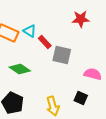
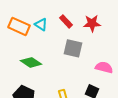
red star: (81, 19) -> (92, 23), moved
red rectangle: (45, 42) -> (66, 21), moved

